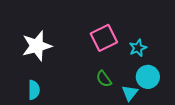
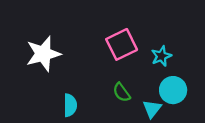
cyan semicircle: (34, 90) -> (70, 105), moved

